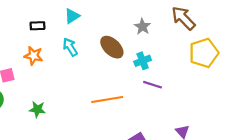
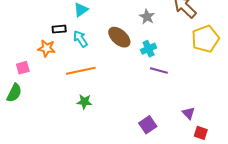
black rectangle: (38, 26) -> (59, 29), moved
orange line: (107, 99) -> (81, 71), moved
green star: (37, 109) -> (84, 102), moved

